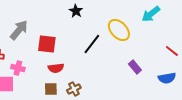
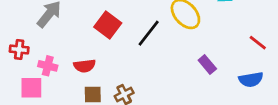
red square: (47, 44) -> (108, 25), moved, turned 30
red semicircle: (56, 68) -> (85, 66), moved

